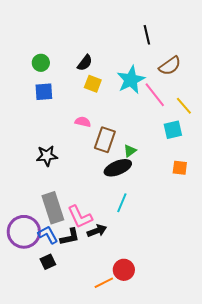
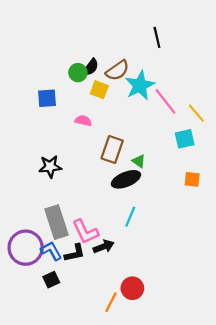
green circle: (41, 63) -> (78, 73), moved
brown semicircle: (170, 66) -> (117, 70), moved
pink semicircle: (83, 122) -> (83, 121), moved
green triangle: (130, 151) -> (139, 161), turned -48
orange line: (104, 283) -> (111, 302), turned -36

